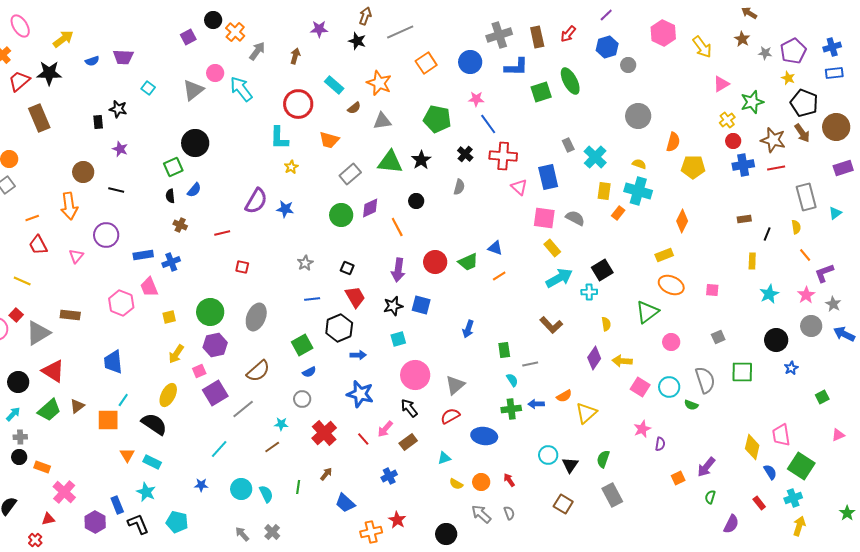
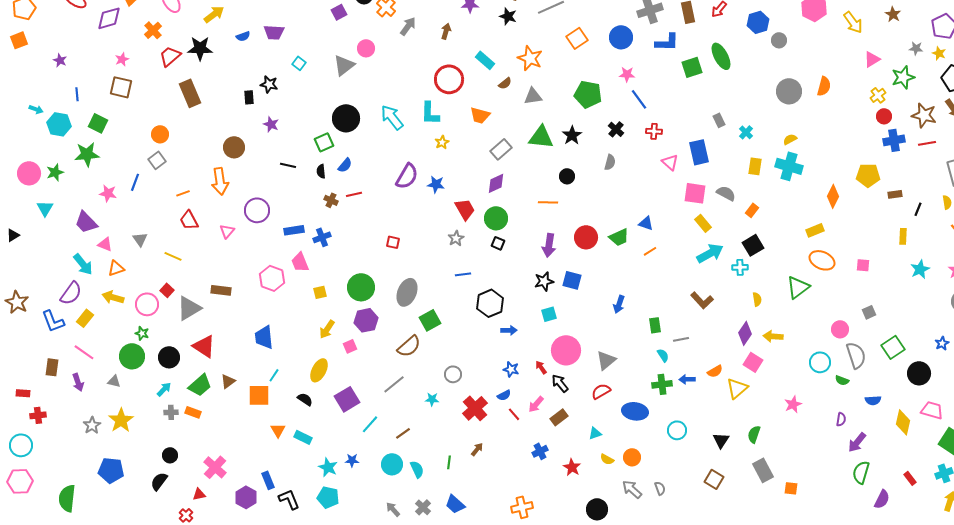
gray star: (765, 53) -> (916, 48), moved
cyan arrow: (241, 89) -> (392, 117), moved
orange semicircle: (673, 142) -> (824, 86), moved
red cross: (503, 156) -> (654, 131), size x0.6
cyan cross: (595, 157) -> (746, 132), size x0.6
yellow semicircle: (639, 164) -> (790, 139), turned -48
yellow pentagon: (693, 167) -> (868, 175), moved
black line: (116, 190) -> (288, 165), moved
purple diamond: (370, 208) -> (496, 183), moved
orange rectangle: (618, 213) -> (752, 210), moved
green circle: (341, 215) -> (496, 218), moved
orange line: (397, 227) -> (548, 202), turned -60
red line: (222, 233) -> (354, 194), moved
red trapezoid: (355, 297) -> (465, 209), moved
black circle: (776, 340) -> (919, 373), moved
pink circle: (671, 342) -> (840, 329), moved
green square: (302, 345) -> (430, 320), moved
blue semicircle: (309, 372) -> (504, 395), moved
green square: (742, 372) -> (893, 347), turned -35
pink square: (640, 387) -> (753, 362), moved
purple square: (215, 393) -> (347, 399), moved
blue star: (360, 394) -> (511, 369), size x0.6
black semicircle: (154, 424) -> (305, 399), size x0.6
pink trapezoid: (781, 435) -> (932, 410), turned 115
purple semicircle: (660, 444) -> (841, 419), moved
brown line: (272, 447) -> (403, 433), moved
cyan circle: (548, 455) -> (677, 430), moved
black circle: (19, 457) -> (170, 455), moved
orange rectangle: (42, 467) -> (193, 412), moved
blue semicircle: (770, 472) -> (873, 400), moved, turned 119
orange square: (678, 478) -> (791, 488), moved, turned 32
red arrow: (509, 480) -> (541, 367), moved
cyan star: (146, 492) -> (328, 467), moved
green semicircle: (710, 497) -> (861, 472), size x1.6
blue trapezoid: (345, 503) -> (455, 504), moved
red star: (397, 520) -> (572, 467), moved

